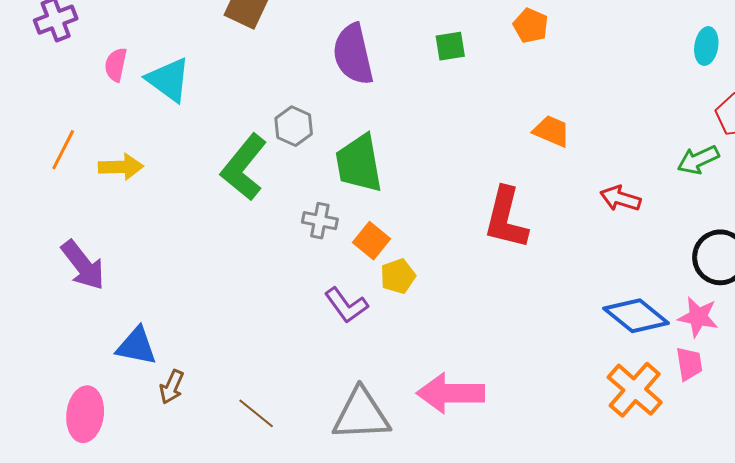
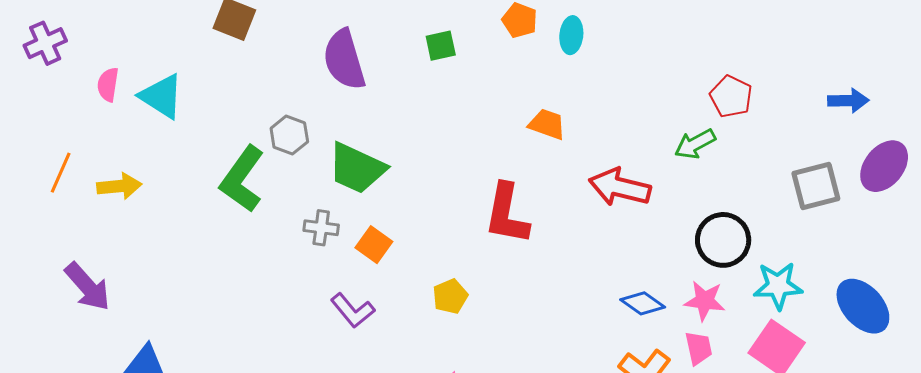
cyan ellipse: (706, 46) -> (571, 35), moved
green trapezoid: (359, 163) -> (357, 168), turned -52
red arrow: (620, 198) -> (620, 187), size x1.5
yellow pentagon: (398, 276) -> (450, 296), moved
blue diamond: (636, 316) -> (643, 303), size x0.7

